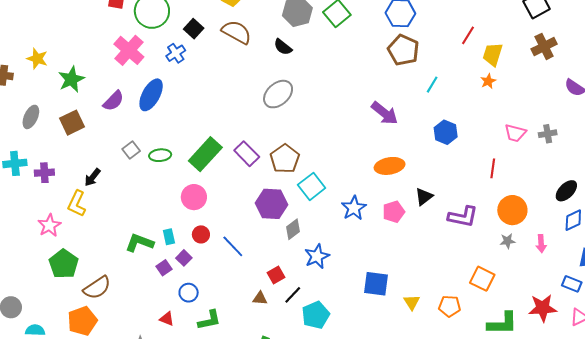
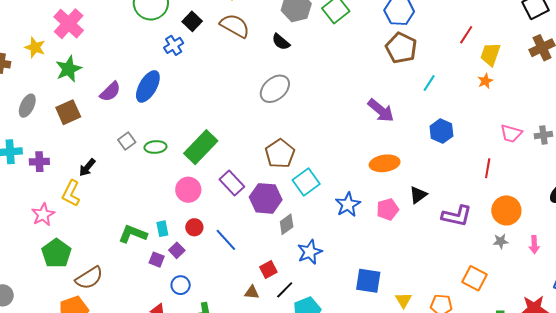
pink cross: (129, 50) -> (69, 24), moved
purple rectangle: (247, 154) -> (232, 183), moved
purple square: (164, 268) -> (157, 260), turned -35

